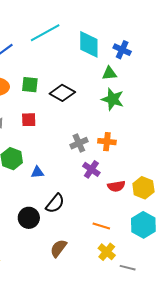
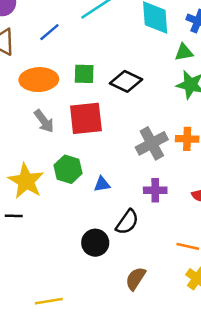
red square: (29, 120) -> (86, 118), size x1.8
gray cross: (79, 143) -> (152, 143), size x1.4
purple cross: (91, 169) -> (155, 190), moved, turned -30

